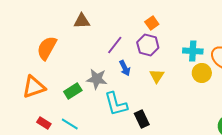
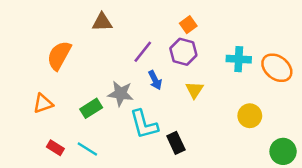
yellow circle: (202, 73) -> (250, 116), moved
orange triangle: (34, 87) -> (43, 103), size x0.7

